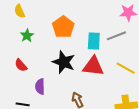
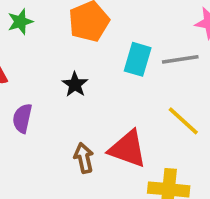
black star: (64, 62) -> (75, 84), size x0.6
red triangle: (93, 66) -> (128, 149), moved

